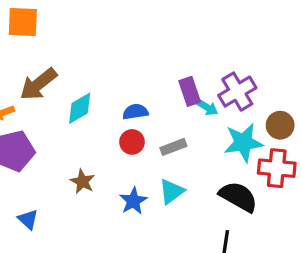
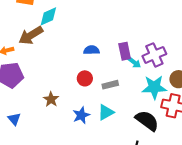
cyan diamond: (80, 108) -> (48, 16), moved
blue semicircle: (135, 112) -> (91, 50), moved

